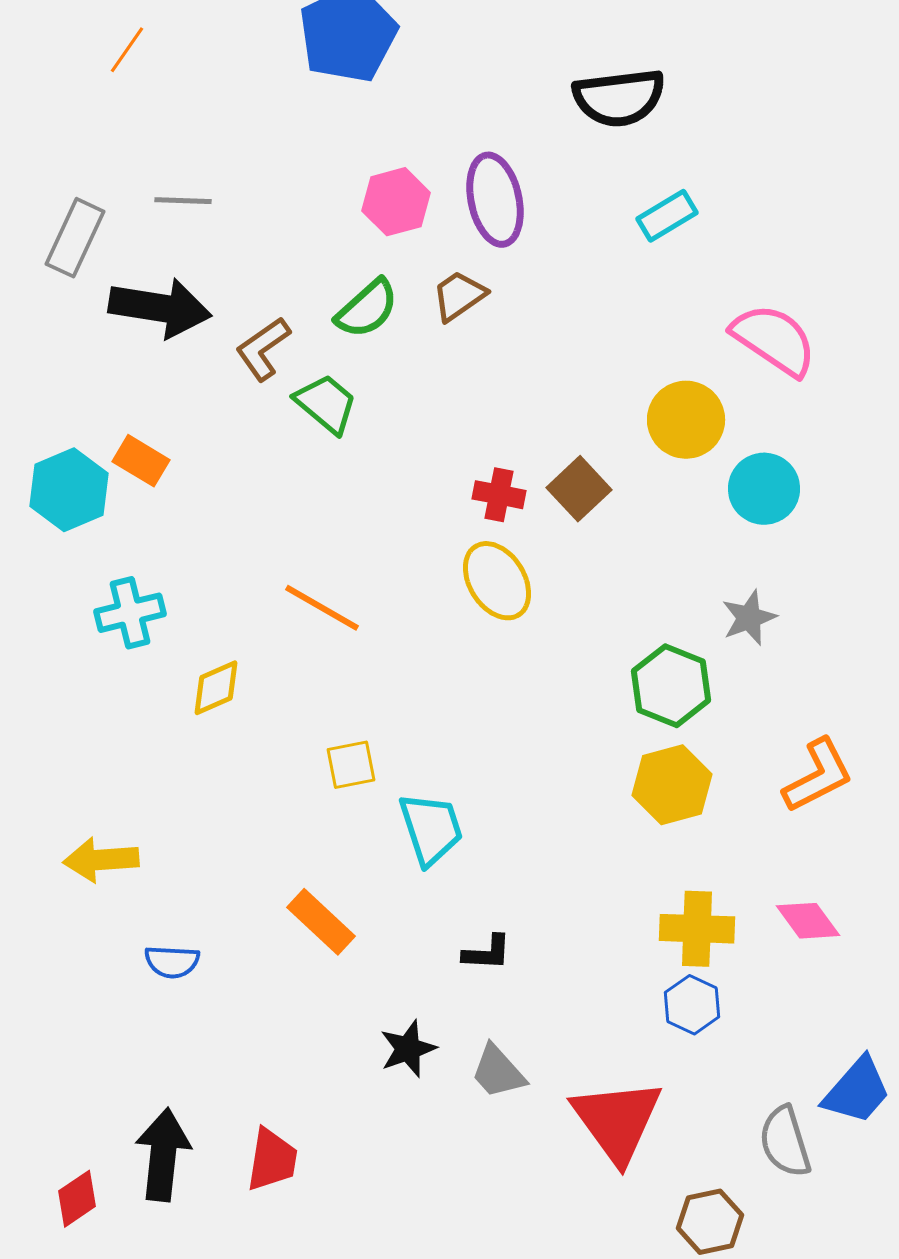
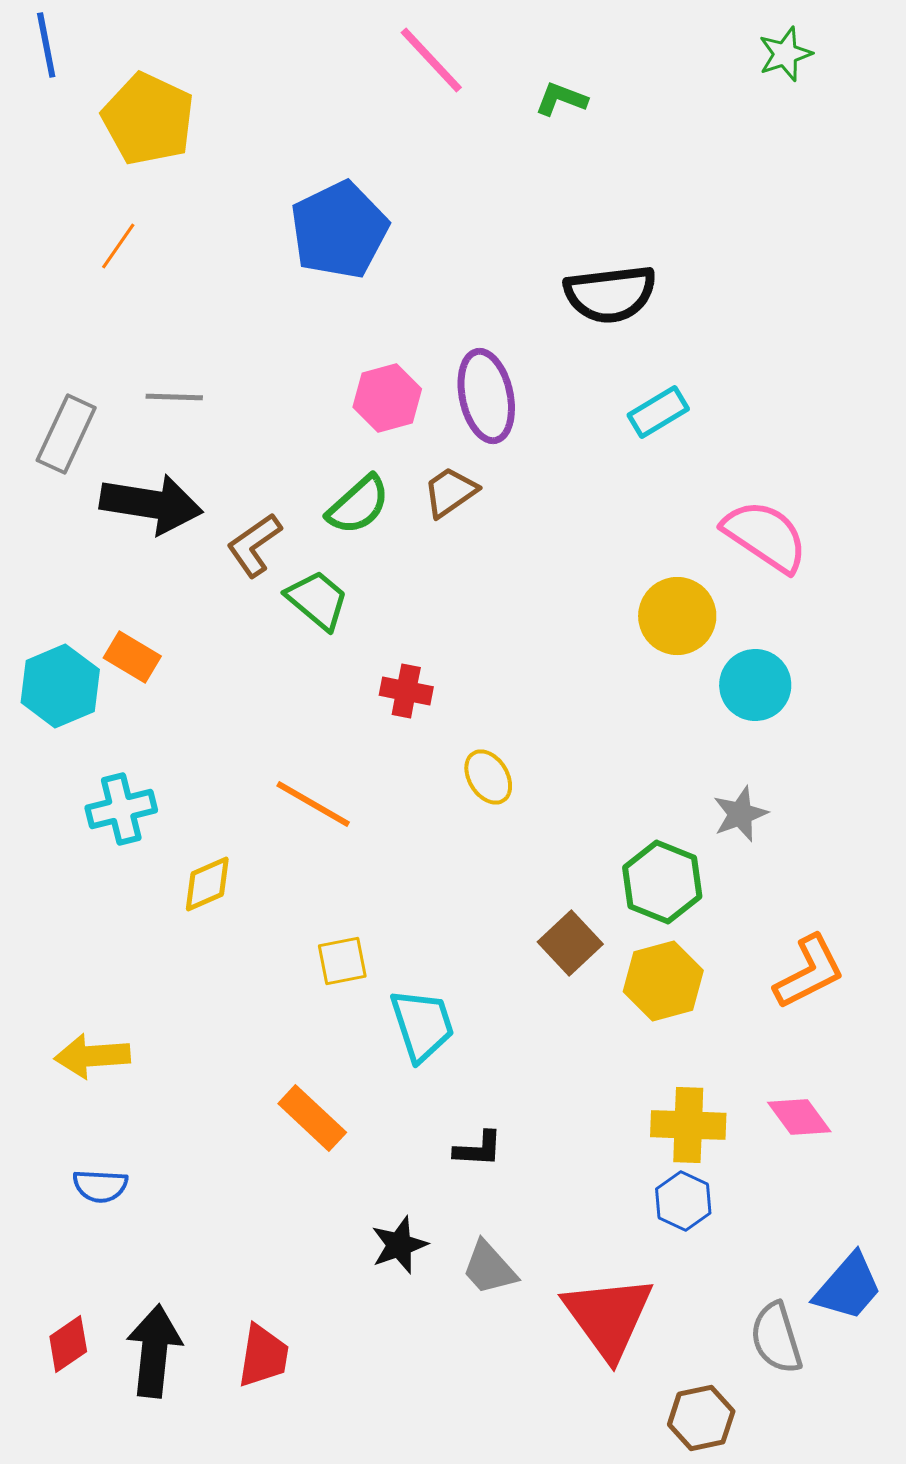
brown square: (579, 489) -> (570, 943), moved
red cross: (499, 495) -> (406, 691), moved
yellow ellipse: (497, 581) -> (488, 777), size x0.7
blue semicircle: (172, 962) -> (100, 1186), moved
red diamond: (77, 1199) -> (68, 1344), moved

